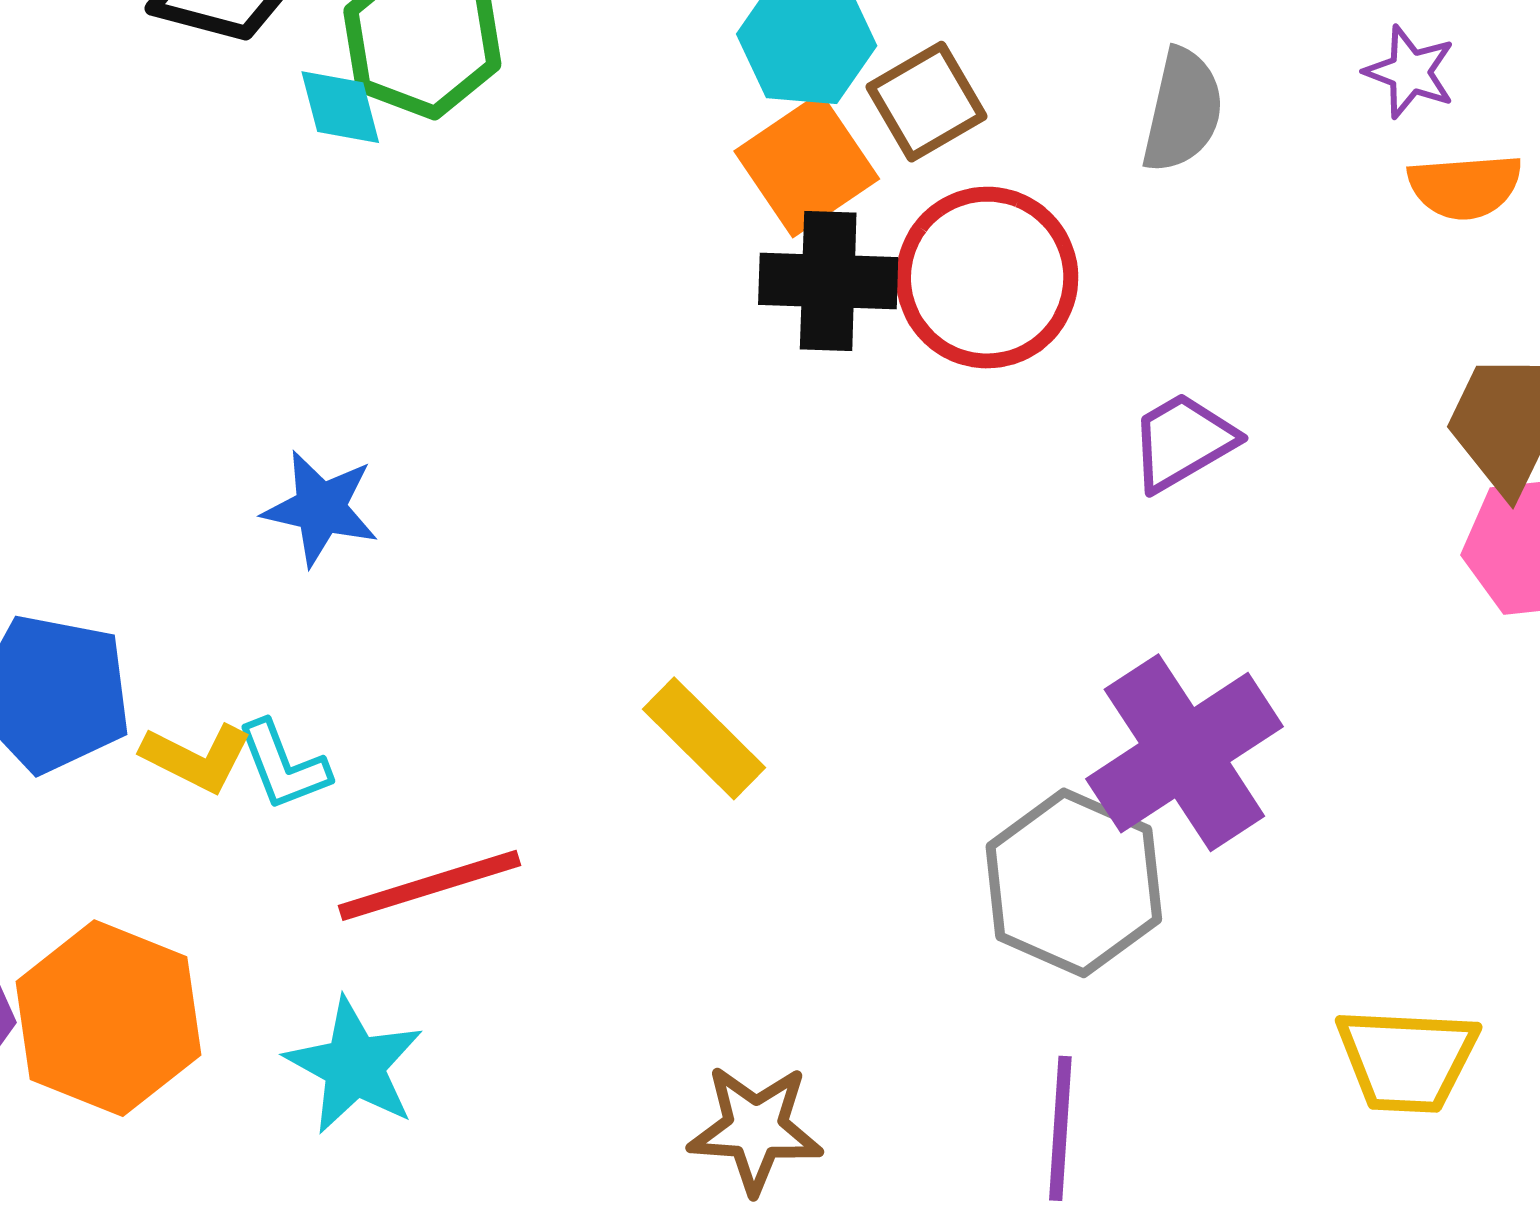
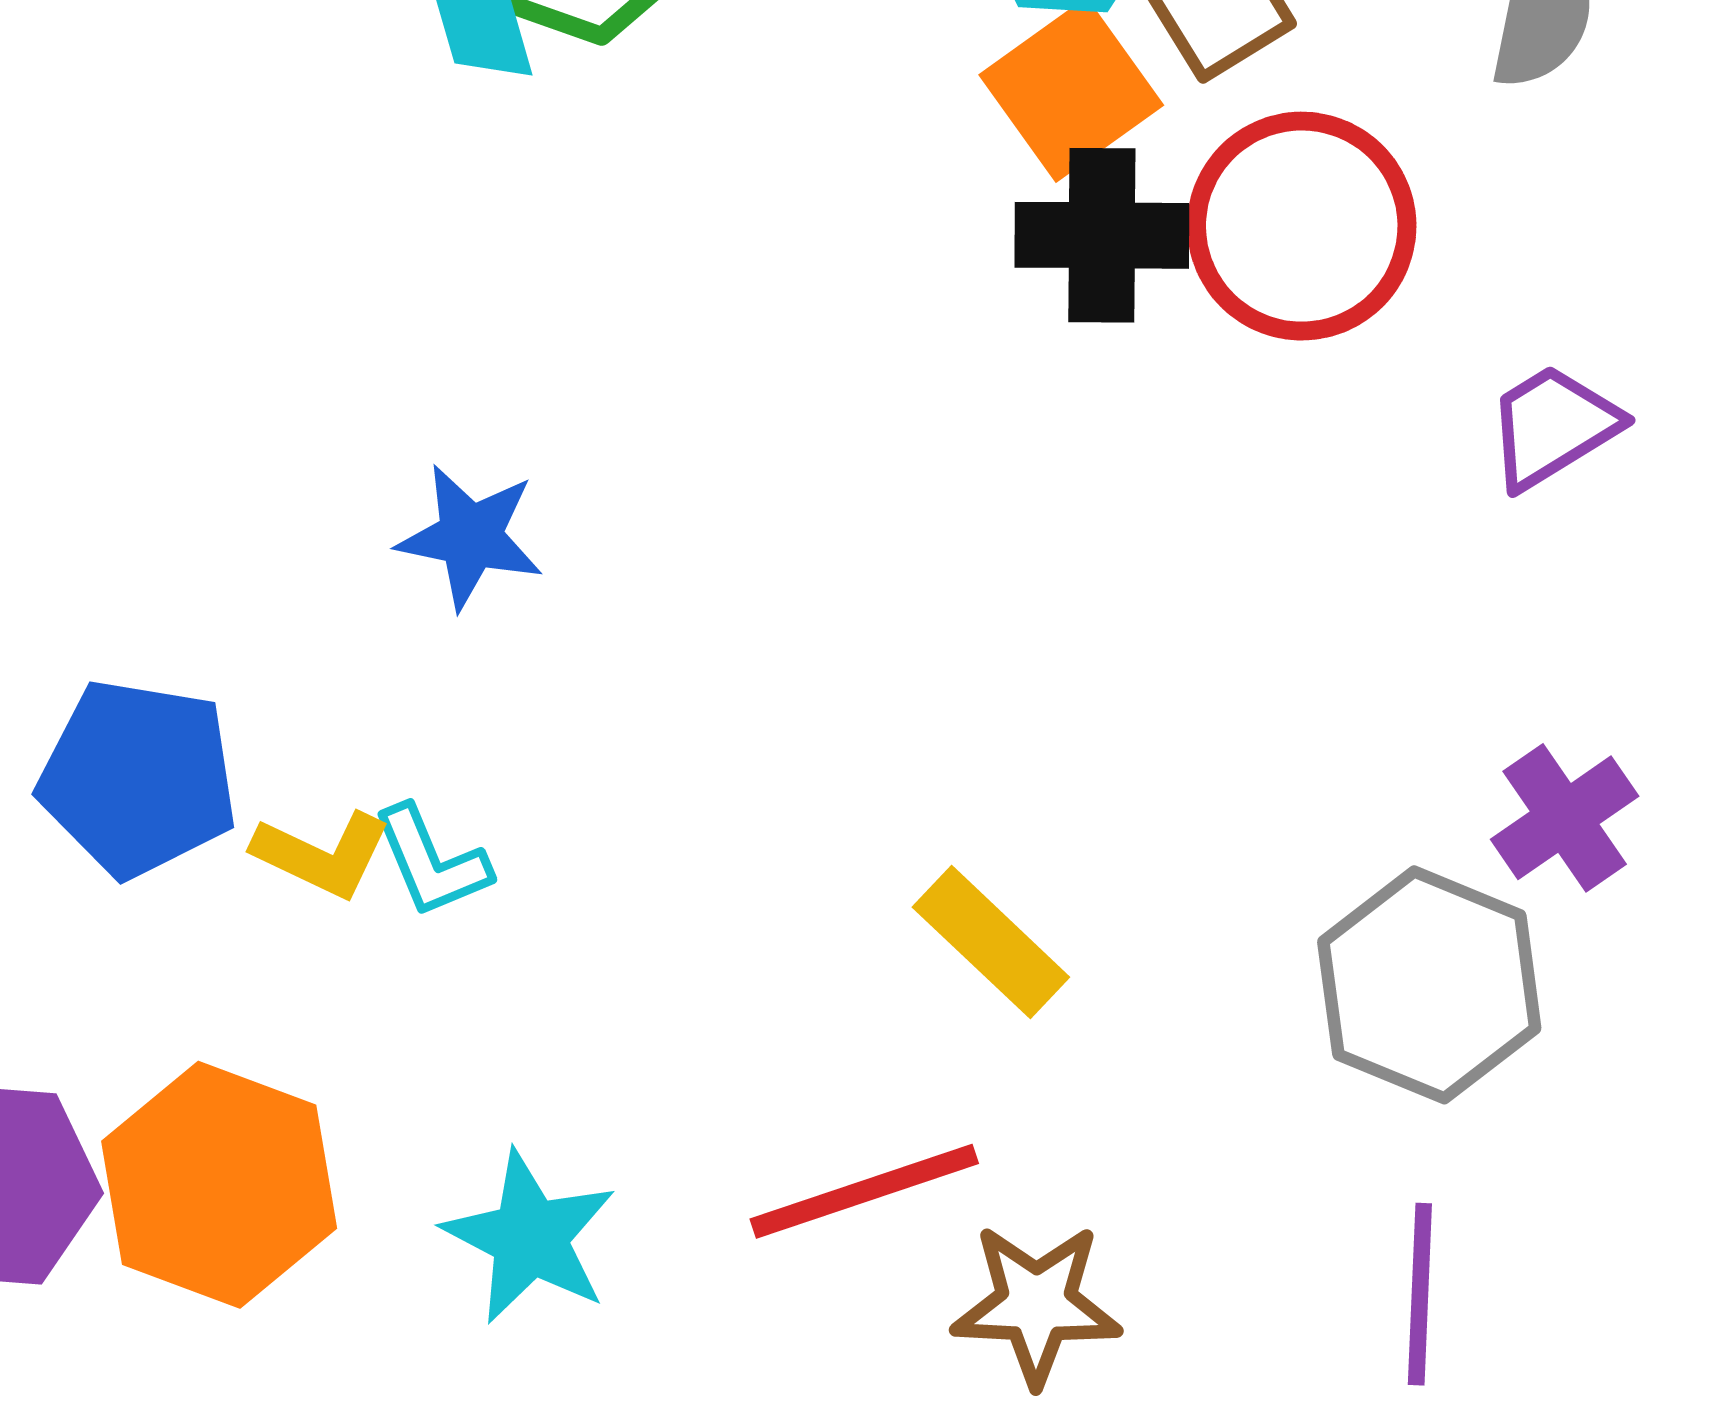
yellow rectangle: (704, 738) -> (991, 942), moved
purple cross: (1184, 753) -> (1565, 818), size x0.6
red line: (429, 885) -> (864, 1191), moved

